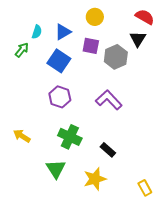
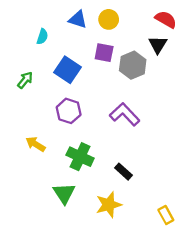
blue triangle: (63, 32) -> (78, 19), moved, turned 48
green arrow: (22, 50) -> (25, 80), moved
yellow arrow: (22, 136) -> (35, 144), moved

